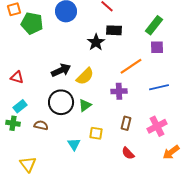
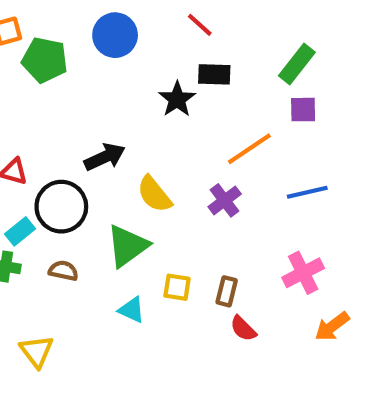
yellow semicircle: (85, 76) -> (154, 194), moved, turned 96
purple cross: (119, 91) -> (225, 200), turned -35
black circle: (61, 102) -> (61, 207), moved
green triangle: (85, 105) -> (127, 246), moved, size x1.6
brown rectangle: (126, 123) -> (227, 291), moved
cyan triangle: (74, 144) -> (132, 310), turned -32

